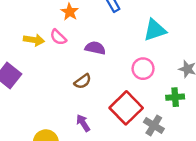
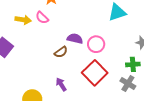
purple semicircle: (95, 48) -> (75, 39), moved
pink circle: (143, 69) -> (96, 44), moved
gray cross: (154, 125) -> (128, 84), moved

